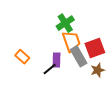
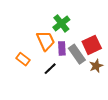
orange trapezoid: (71, 41) -> (46, 41), moved
purple rectangle: (56, 60) -> (62, 48), moved

